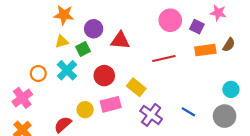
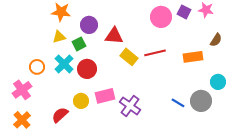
purple square: (197, 27) -> (184, 12), moved
orange rectangle: (205, 50) -> (193, 57), moved
red circle: (104, 76) -> (87, 69), moved
yellow rectangle: (136, 87) -> (129, 57), moved
purple cross: (151, 115) -> (130, 106), moved
gray circle: (225, 116) -> (201, 101), moved

